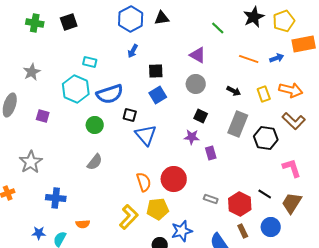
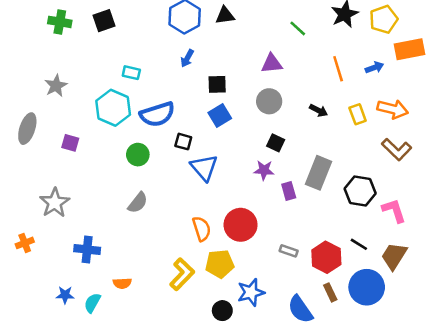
purple triangle: (198, 55) -> (272, 64), turned -36
orange line: (249, 59) -> (338, 69), turned 54
gray rectangle: (238, 124) -> (319, 173), moved
black hexagon: (266, 138) -> (360, 191), moved
blue circle: (271, 227) -> (367, 287), size x1.4

